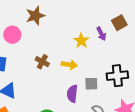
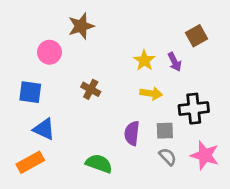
purple arrow: (101, 34) -> (175, 62), moved
yellow arrow: (69, 65) -> (151, 93), moved
gray square: (91, 84) -> (165, 131), moved

